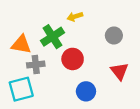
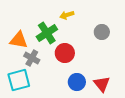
gray cross: (36, 65) -> (32, 58), turned 35
red triangle: (119, 71) -> (102, 84), moved

